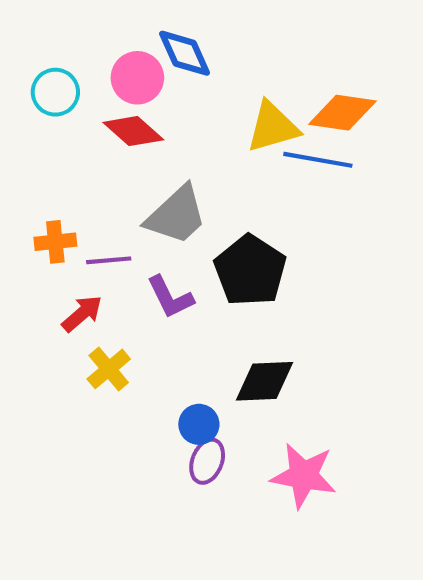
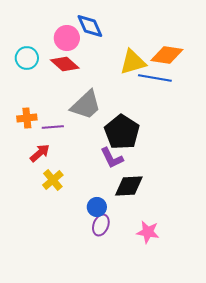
cyan circle: (55, 92) -> (27, 58), moved
purple L-shape: (170, 297) -> (112, 158), moved
pink star: (303, 476) -> (148, 232), size x0.7

